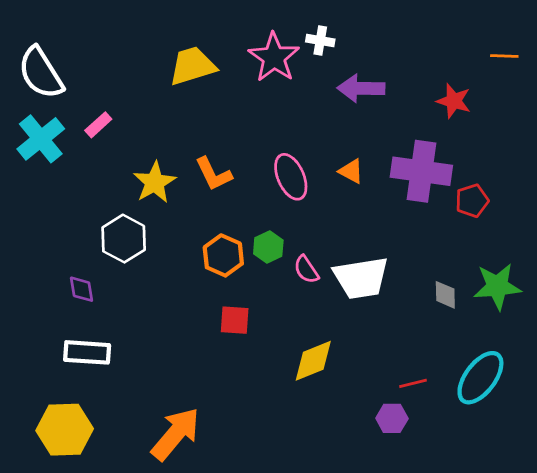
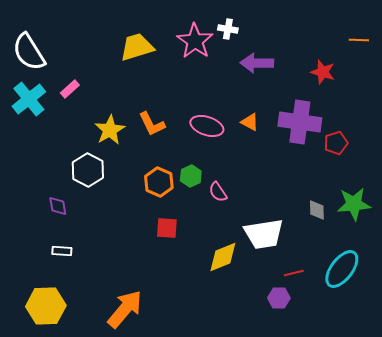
pink ellipse: (291, 177) -> (207, 126), turned -48
white trapezoid: (361, 278) -> (264, 234), moved
white rectangle: (87, 352) -> (62, 251), size x0.6

